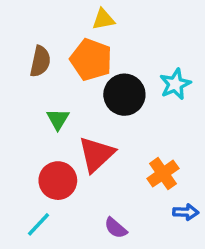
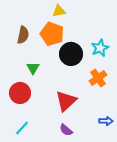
red triangle: (96, 154) -> (66, 101), moved
orange cross: (163, 174) -> (98, 78), moved
red circle: (58, 181) -> (20, 93), moved

